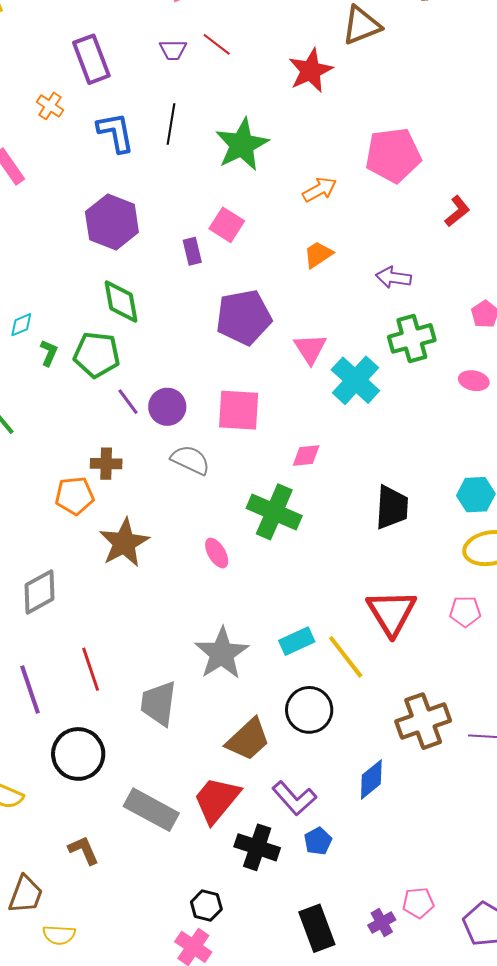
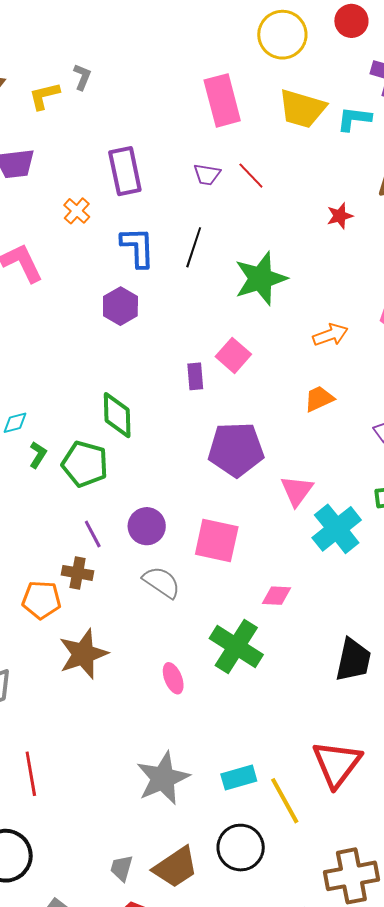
red star: (311, 71) -> (340, 216), size x0.6
purple hexagon: (112, 222) -> (120, 306), moved, size x0.7
purple line: (128, 402) -> (93, 534), moved
gray trapezoid: (159, 703) -> (122, 868), moved, size x0.6

